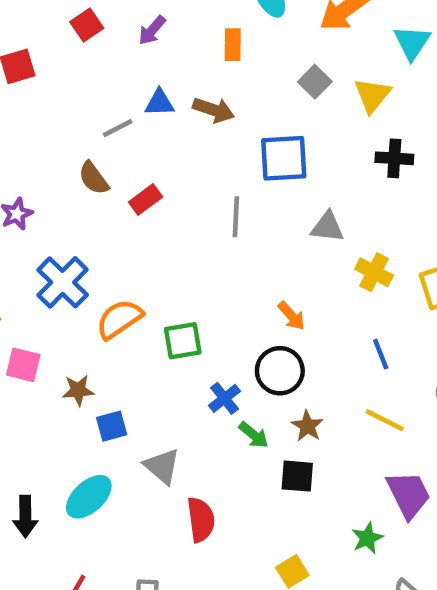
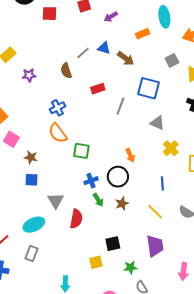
orange rectangle: (233, 45) -> (143, 34), turned 48
gray line: (118, 128) -> (83, 53), turned -32
red rectangle: (146, 200) -> (98, 89), moved
blue cross: (63, 282) -> (58, 108), moved, size x0.7
orange semicircle: (119, 319) -> (58, 133), turned -110
blue square: (112, 426) -> (31, 180), moved
black square: (297, 476) -> (113, 244), moved, turned -35
cyan ellipse: (89, 497) -> (34, 225), moved
red semicircle: (201, 520) -> (76, 219), moved
green star: (367, 538) -> (130, 268), moved

